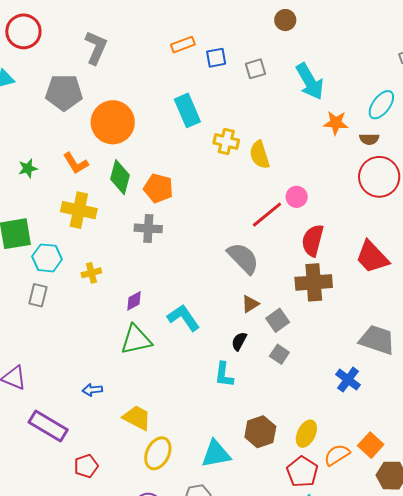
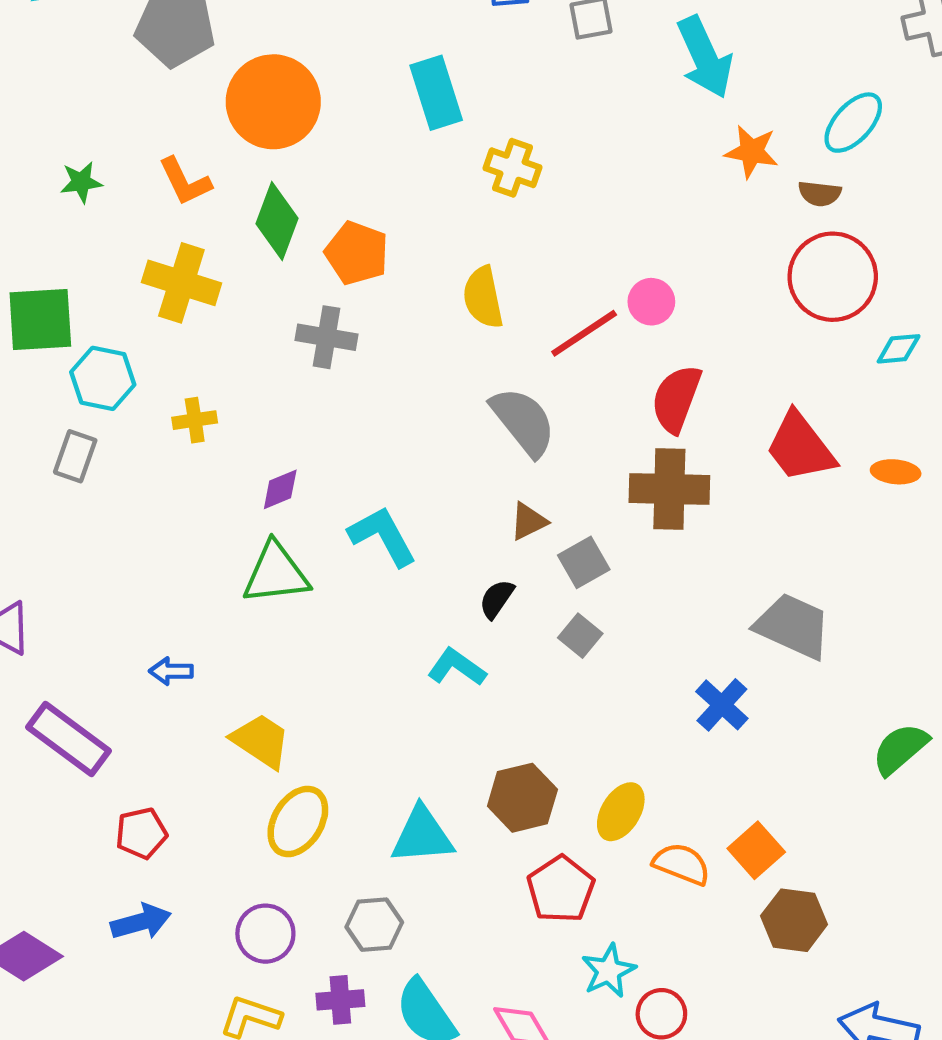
yellow semicircle: (260, 155) -> (483, 297), moved
cyan L-shape: (224, 375) -> (457, 667), turned 112
orange semicircle: (337, 455) -> (682, 864), turned 48
red pentagon: (302, 472) -> (561, 889), moved

